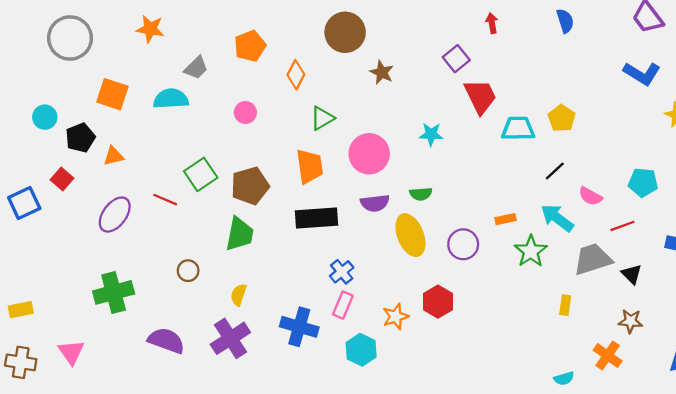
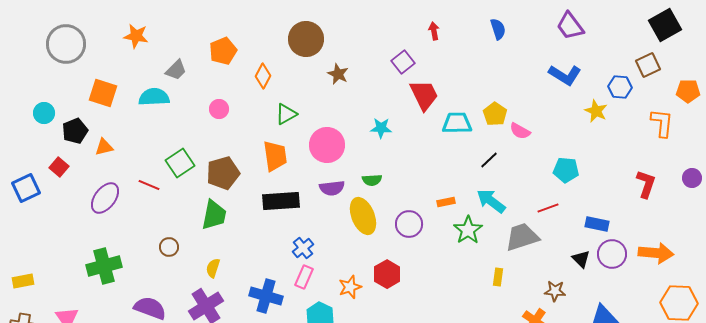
pink semicircle: (590, 196) -> (520, 131), moved
black triangle: (632, 274) -> (581, 259), moved

